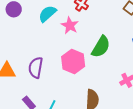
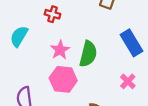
pink star: (70, 25) -> (60, 50), moved, turned 30

